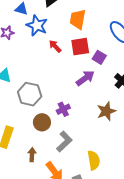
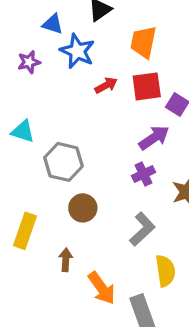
red arrow: (55, 46) -> (106, 85), turned 104
purple cross: (63, 109) -> (144, 174), moved
gray L-shape: (64, 141) -> (142, 229), moved

